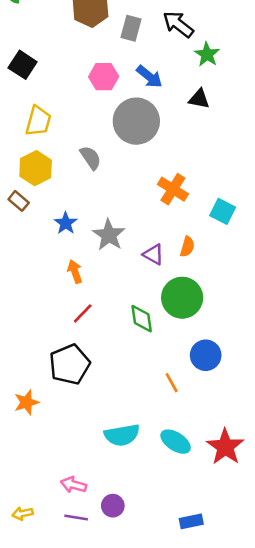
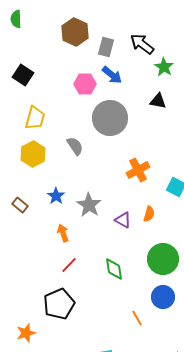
blue arrow: (149, 77) -> (112, 75), moved
orange cross: (173, 189) -> (138, 170), turned 30
brown rectangle: (19, 201) -> (20, 205), moved
green circle: (182, 298) -> (163, 259), moved

